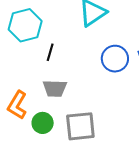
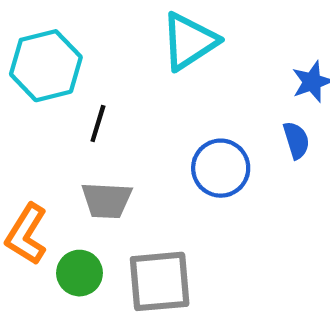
blue circle: (115, 59) -> (221, 168), moved

